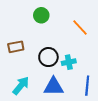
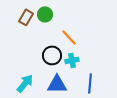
orange line: (80, 28) -> (69, 37), moved
brown rectangle: (16, 47) -> (26, 17), moved, turned -49

